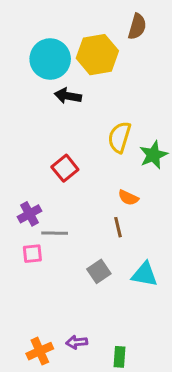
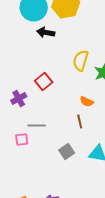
purple cross: (29, 214) -> (19, 98), moved

